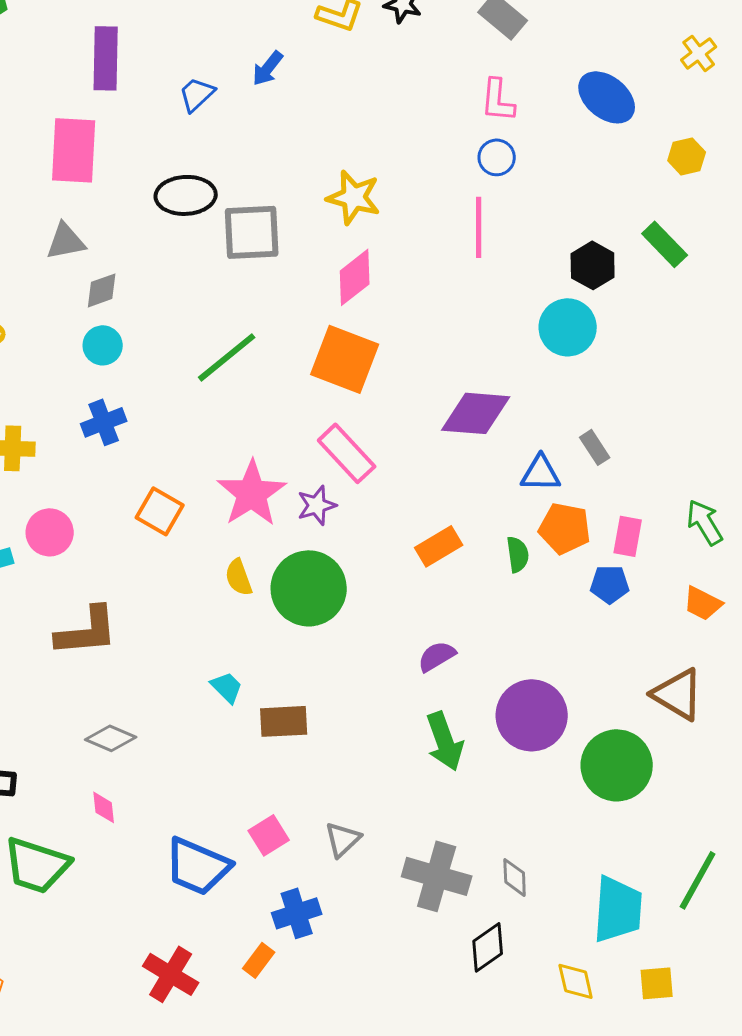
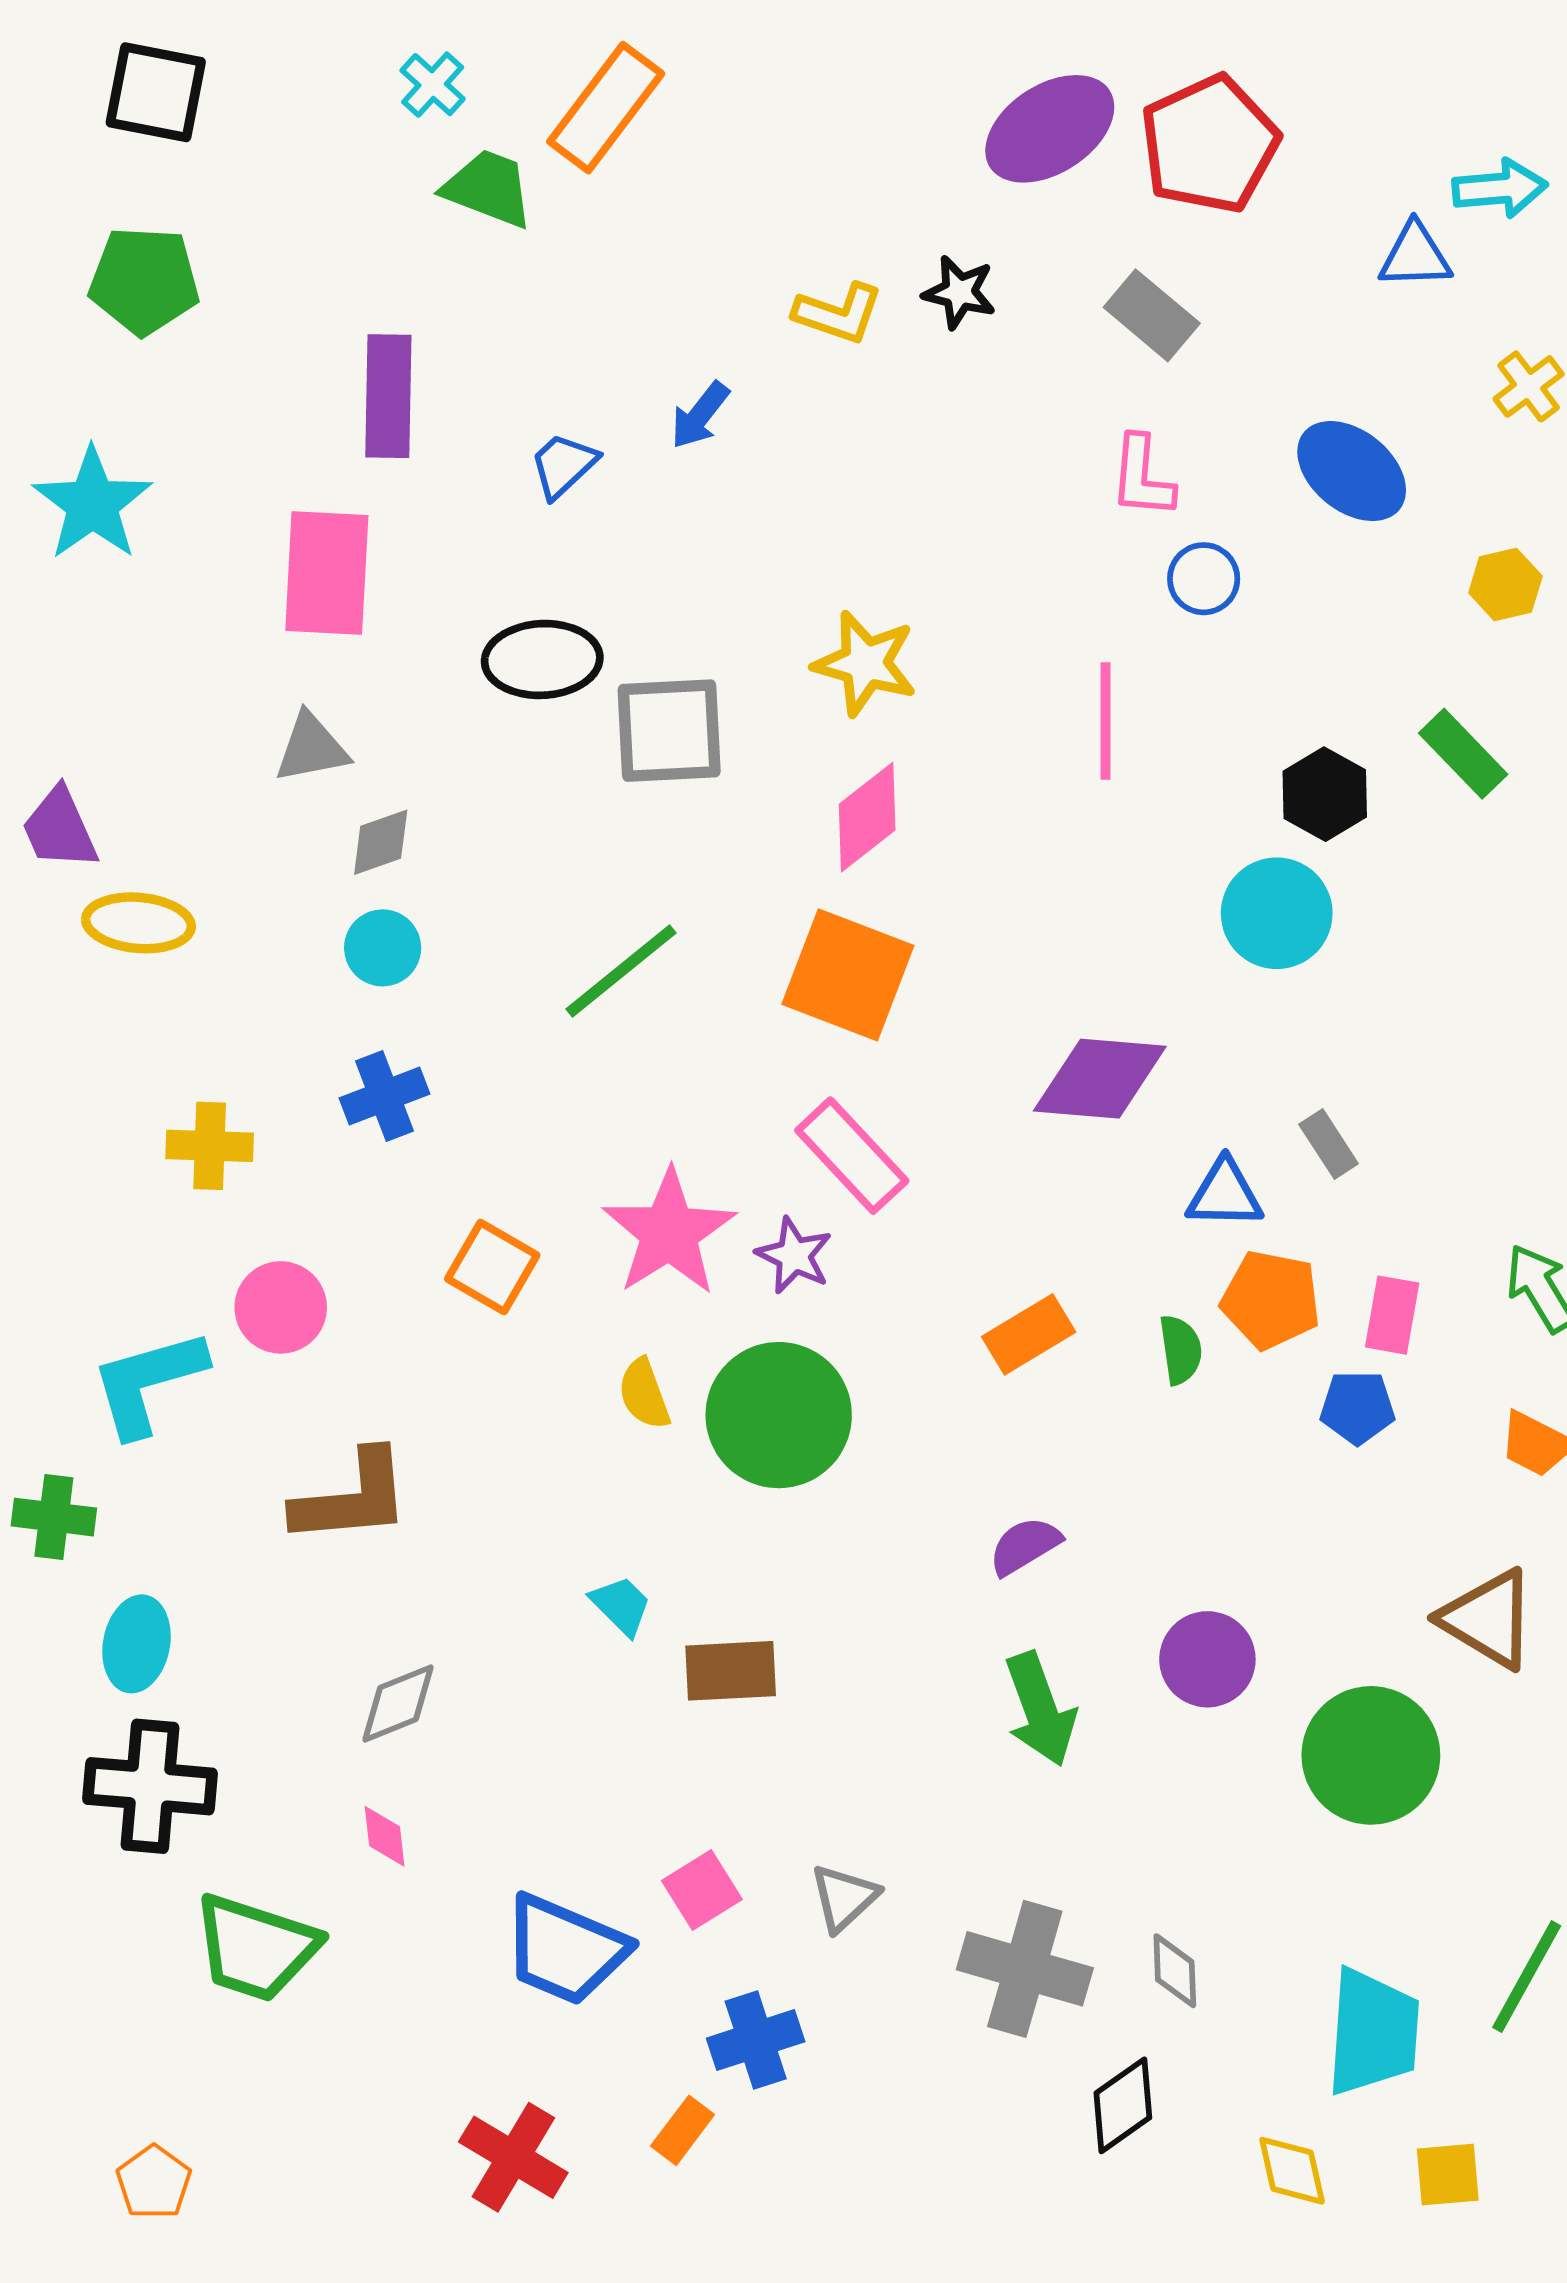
blue circle: (497, 157) -> (1204, 579), moved
purple star: (317, 505) -> (794, 1256), turned -30
purple circle: (532, 715) -> (1207, 1659), size x0.7
gray diamond: (111, 738) -> (398, 1704), turned -45

